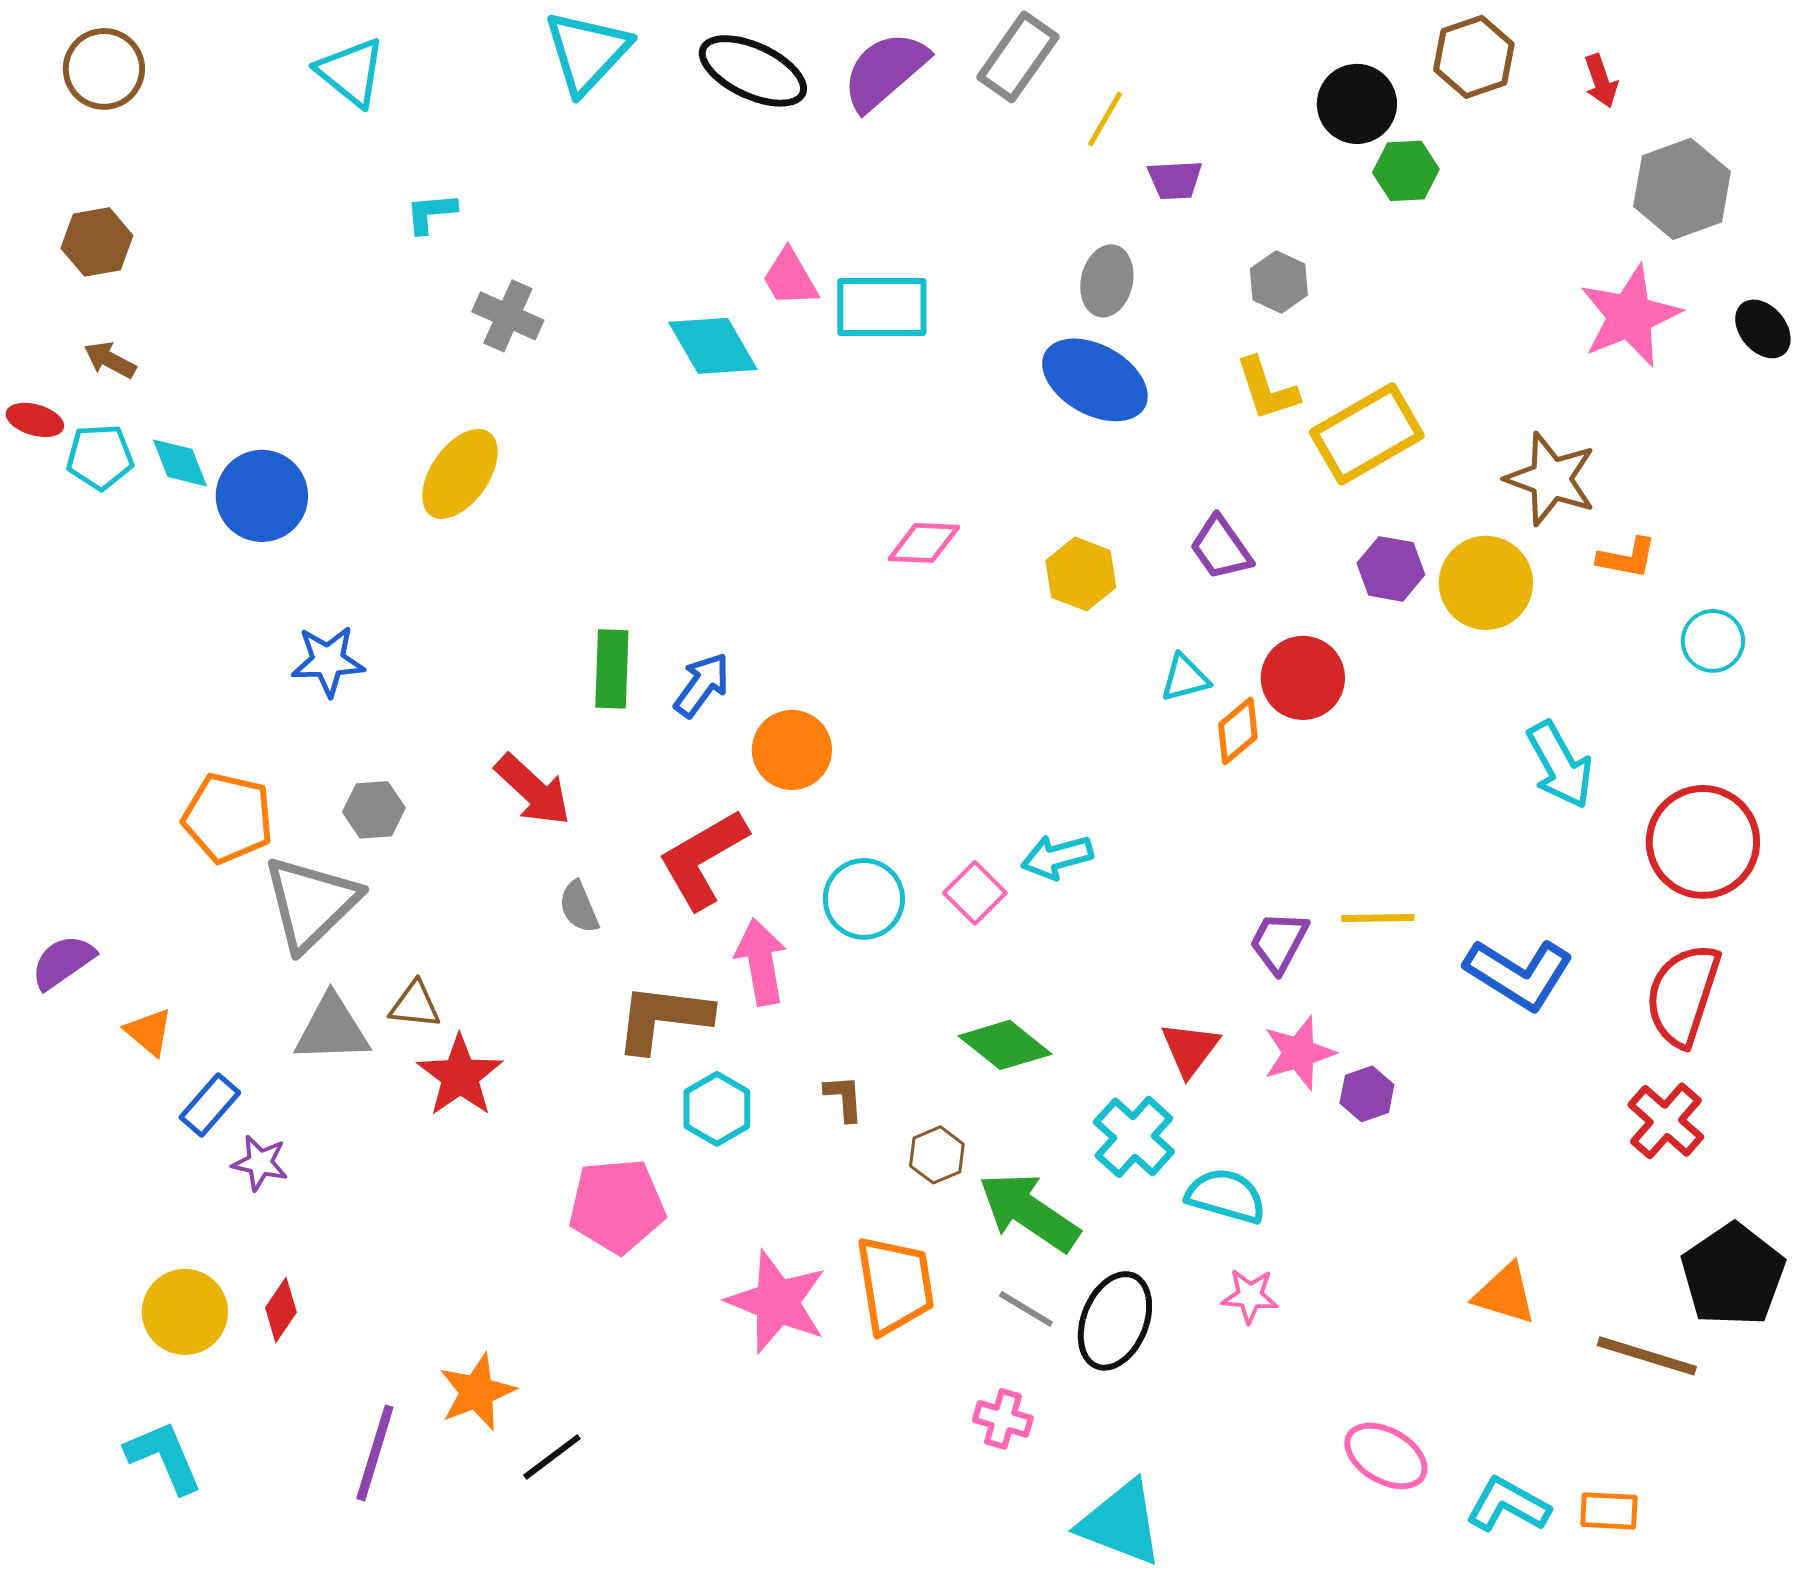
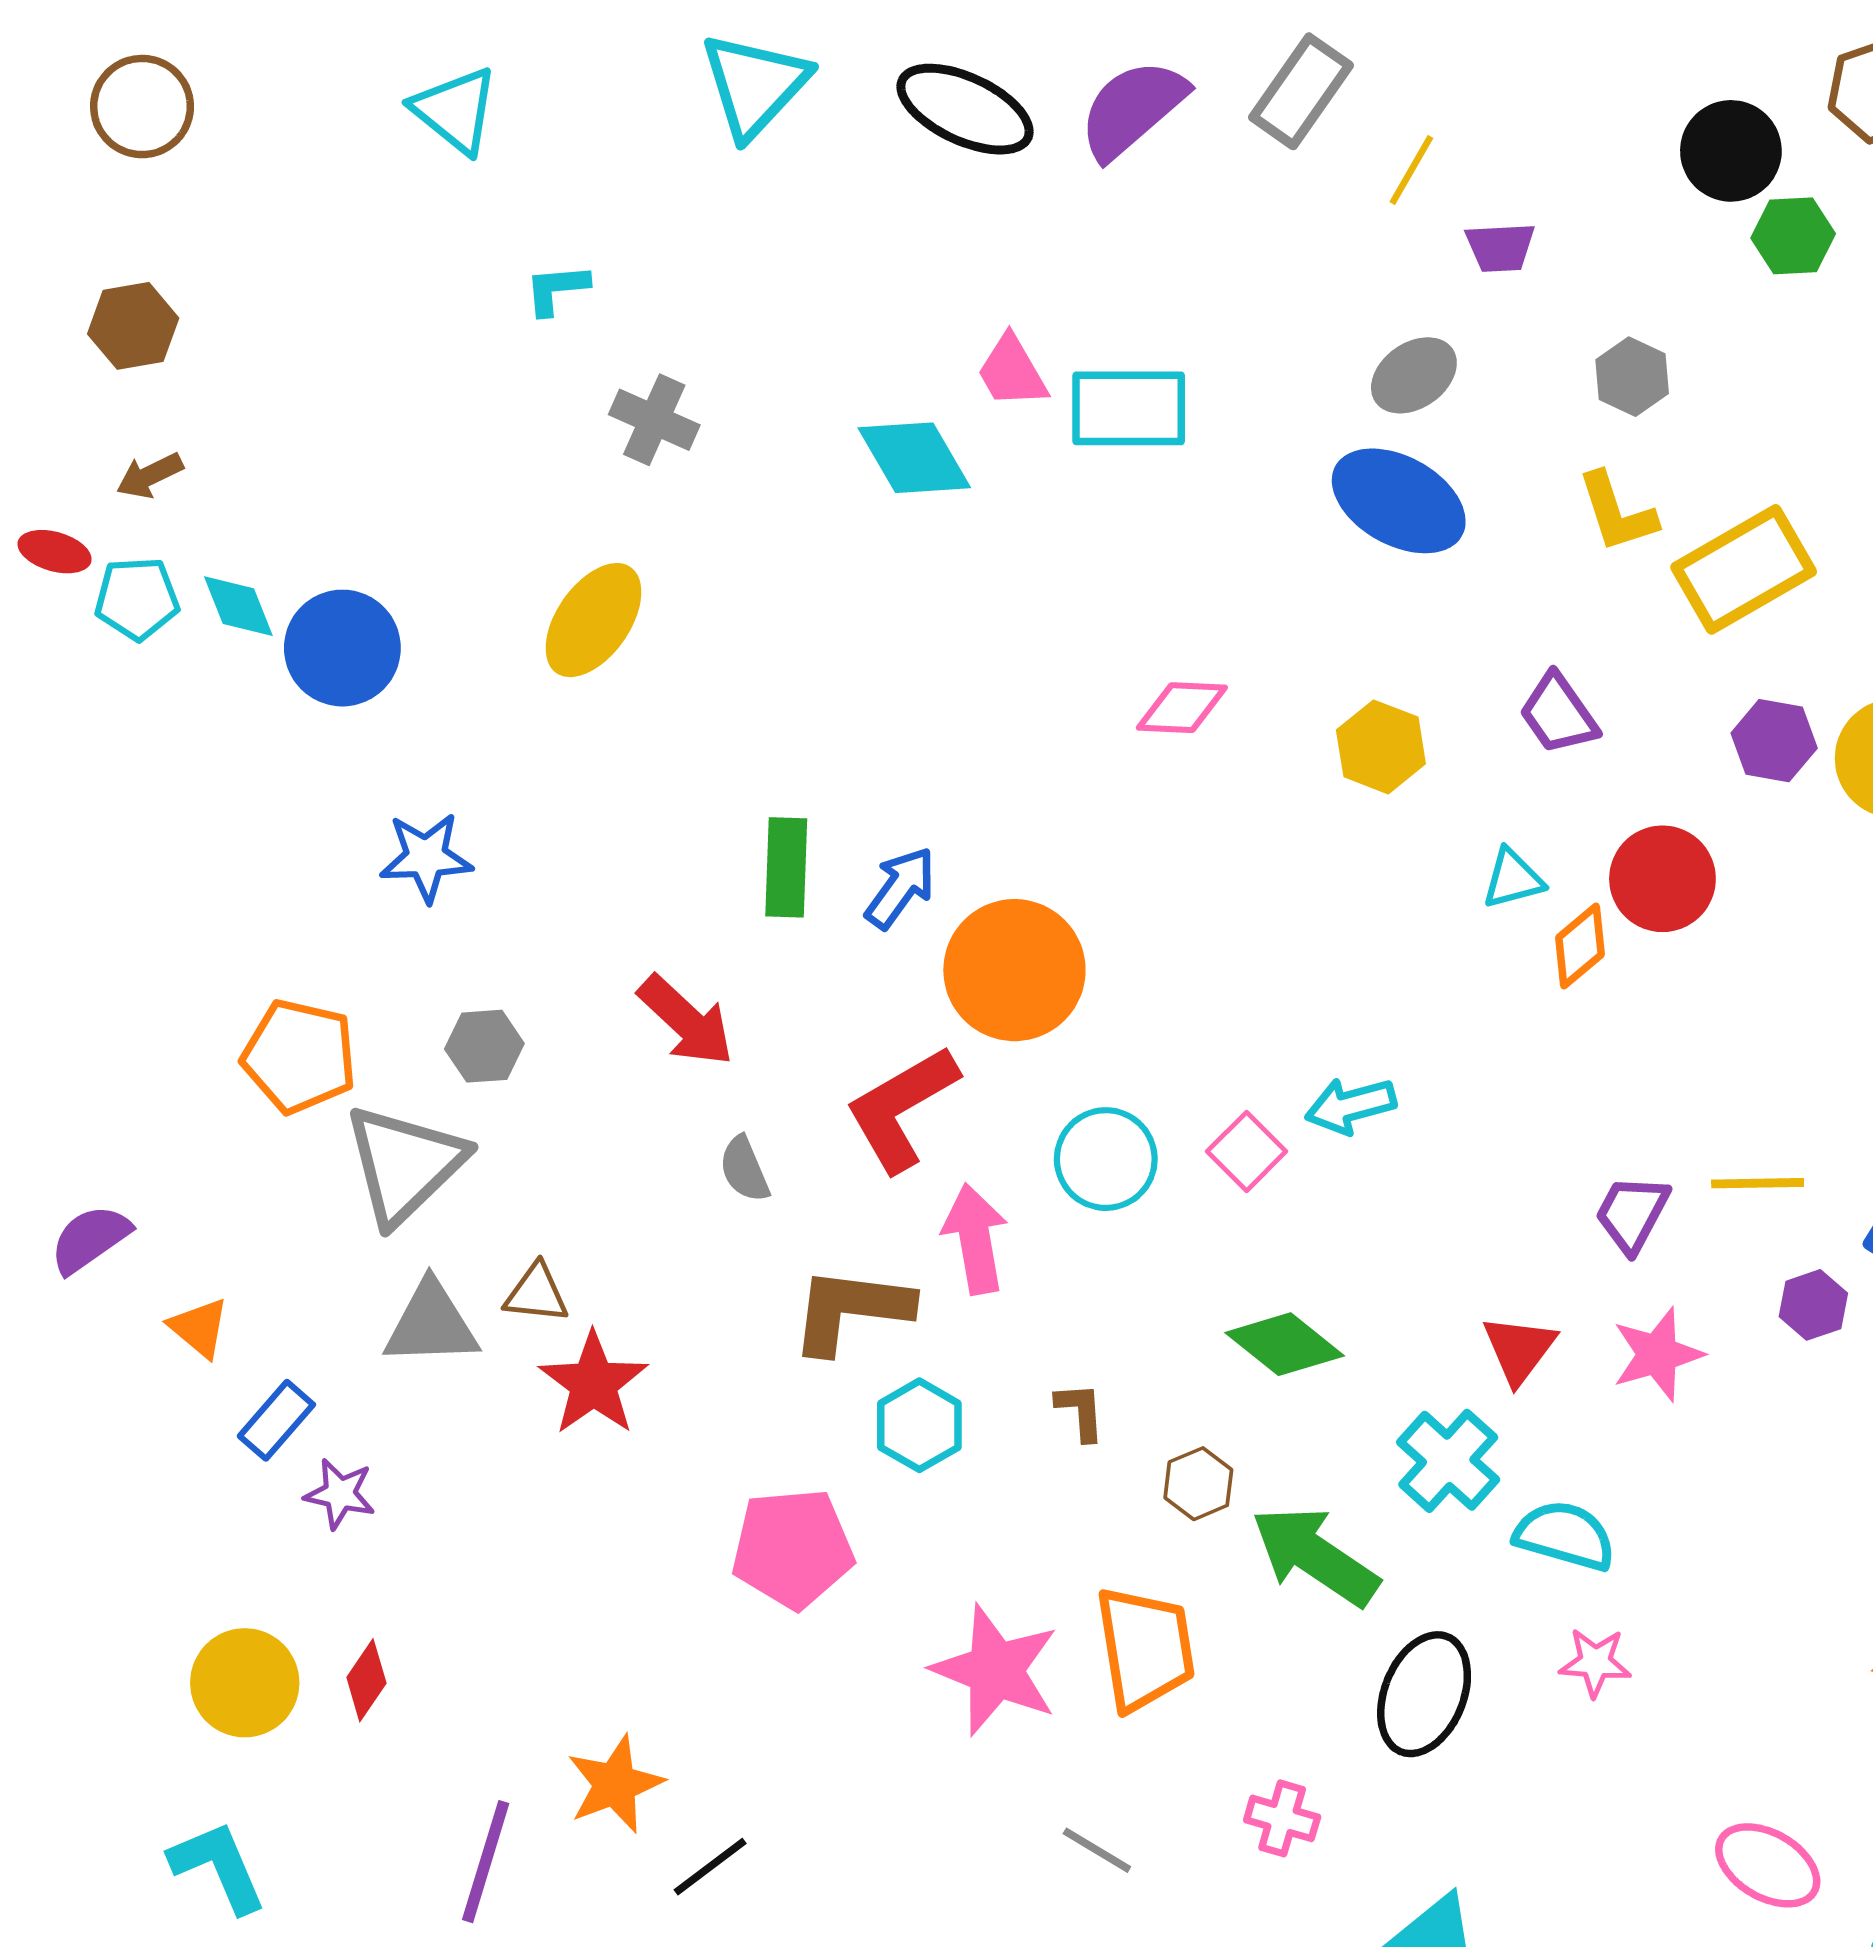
gray ellipse: (1107, 281) -> (1414, 375), turned 42
brown arrow: (110, 360) -> (150, 476), turned -54
orange circle: (792, 750) -> (1014, 970), size x1.4
purple hexagon: (1367, 1094) -> (1813, 1305), moved
gray line: (1026, 1309) -> (1097, 1850), moved

